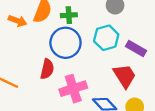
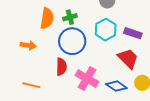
orange arrow: (17, 21) -> (28, 45), moved
pink cross: (73, 89) -> (87, 78), turned -30

